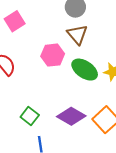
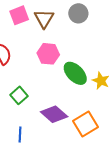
brown triangle: (77, 34) -> (44, 19), moved
green square: (30, 116) -> (19, 95), moved

